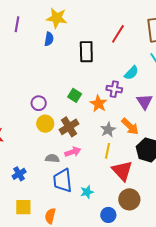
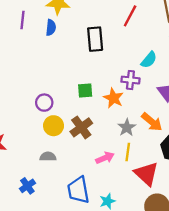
purple line: (17, 24) -> (22, 20), moved
green square: (75, 95) -> (85, 90), turned -32
pink arrow: (73, 152) -> (105, 158), moved
gray semicircle: (52, 158) -> (48, 157), moved

